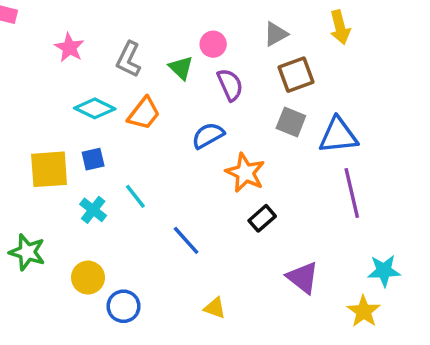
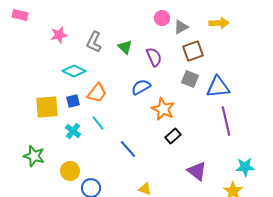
yellow arrow: (340, 27) -> (219, 23), turned -78
pink circle: (213, 44) -> (162, 18), moved
pink star: (69, 48) -> (59, 35), turned 30
orange trapezoid: (144, 114) -> (97, 93), moved

